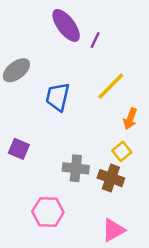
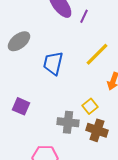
yellow square: (122, 151) -> (90, 106), moved

